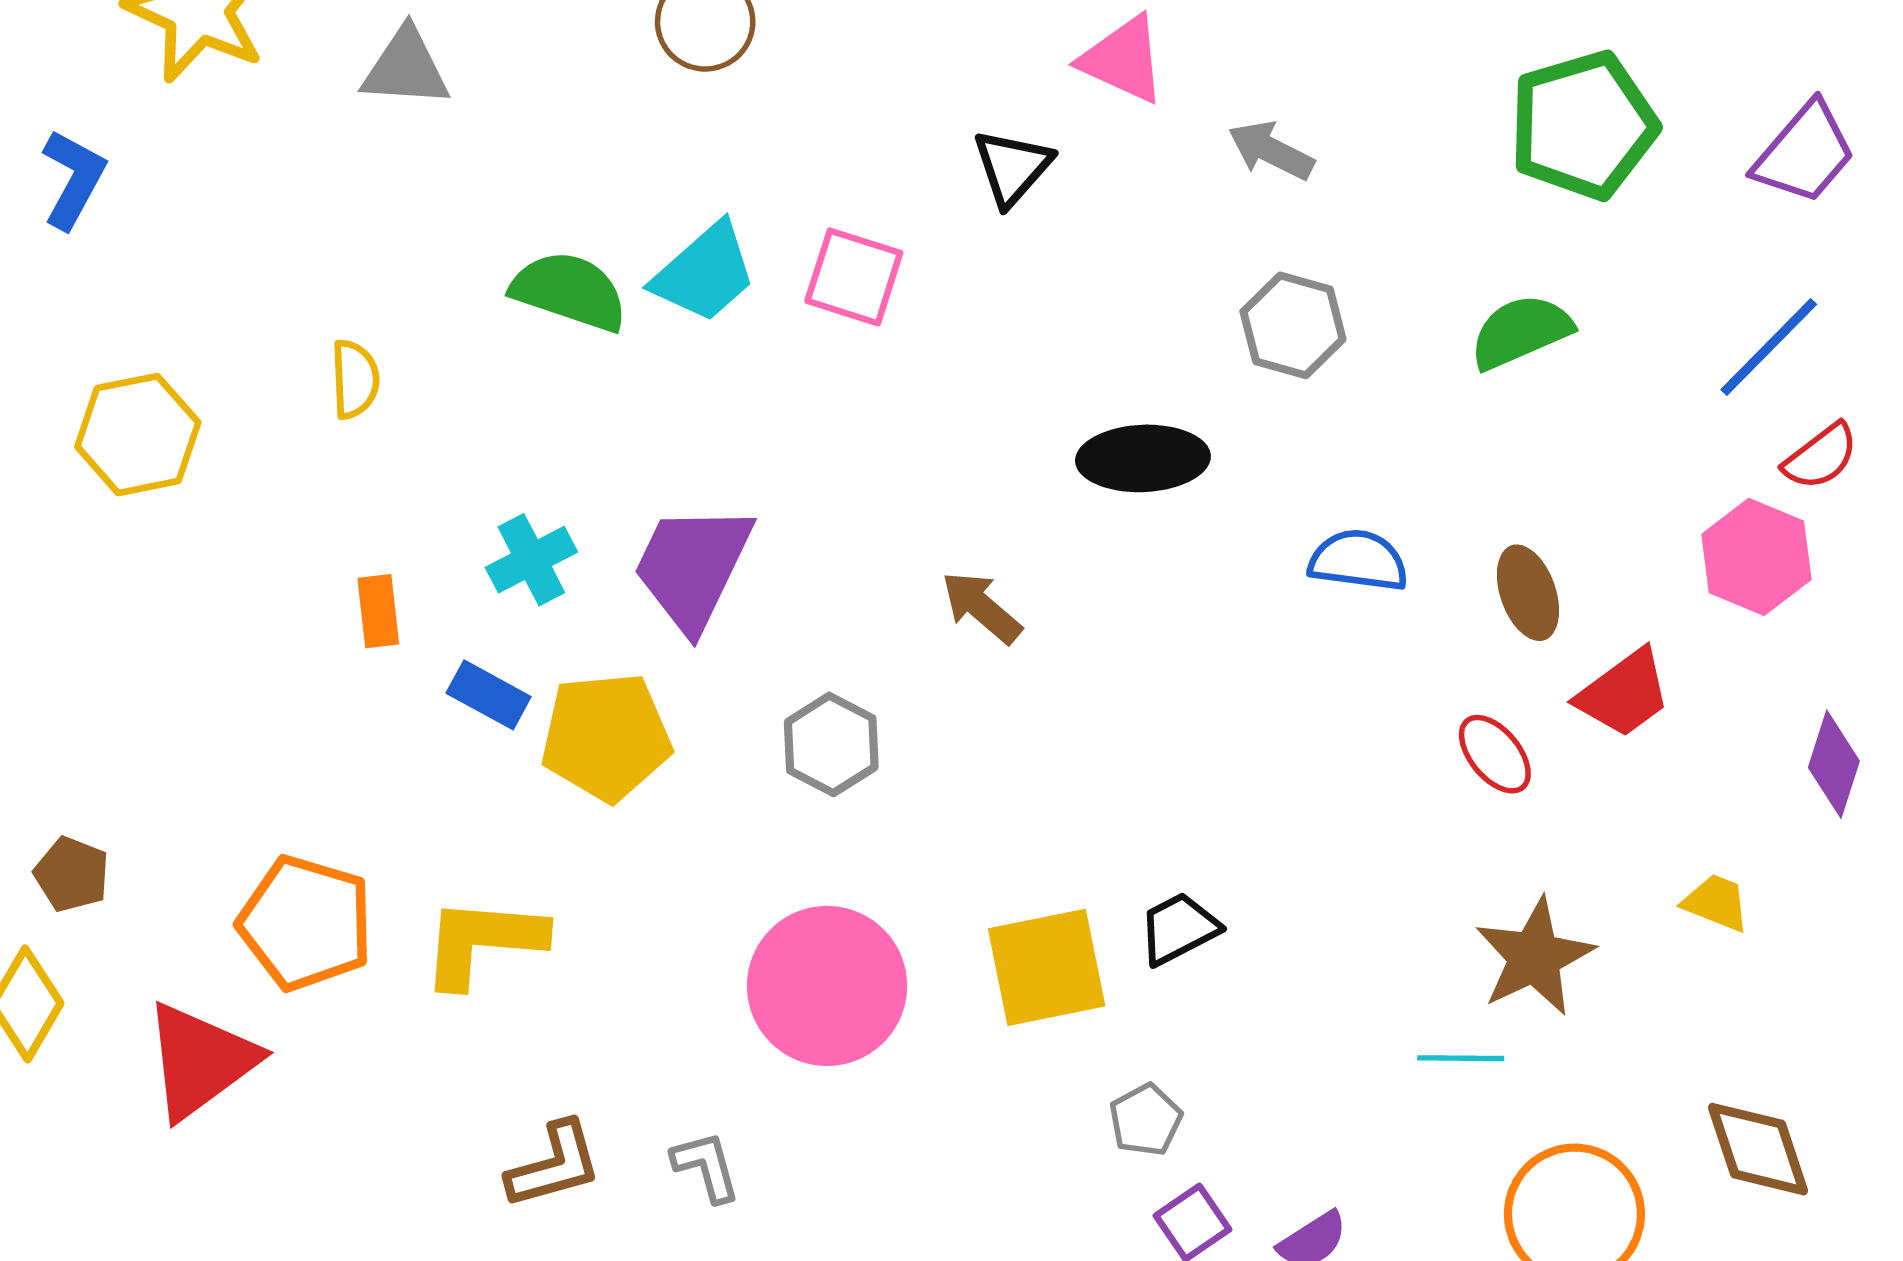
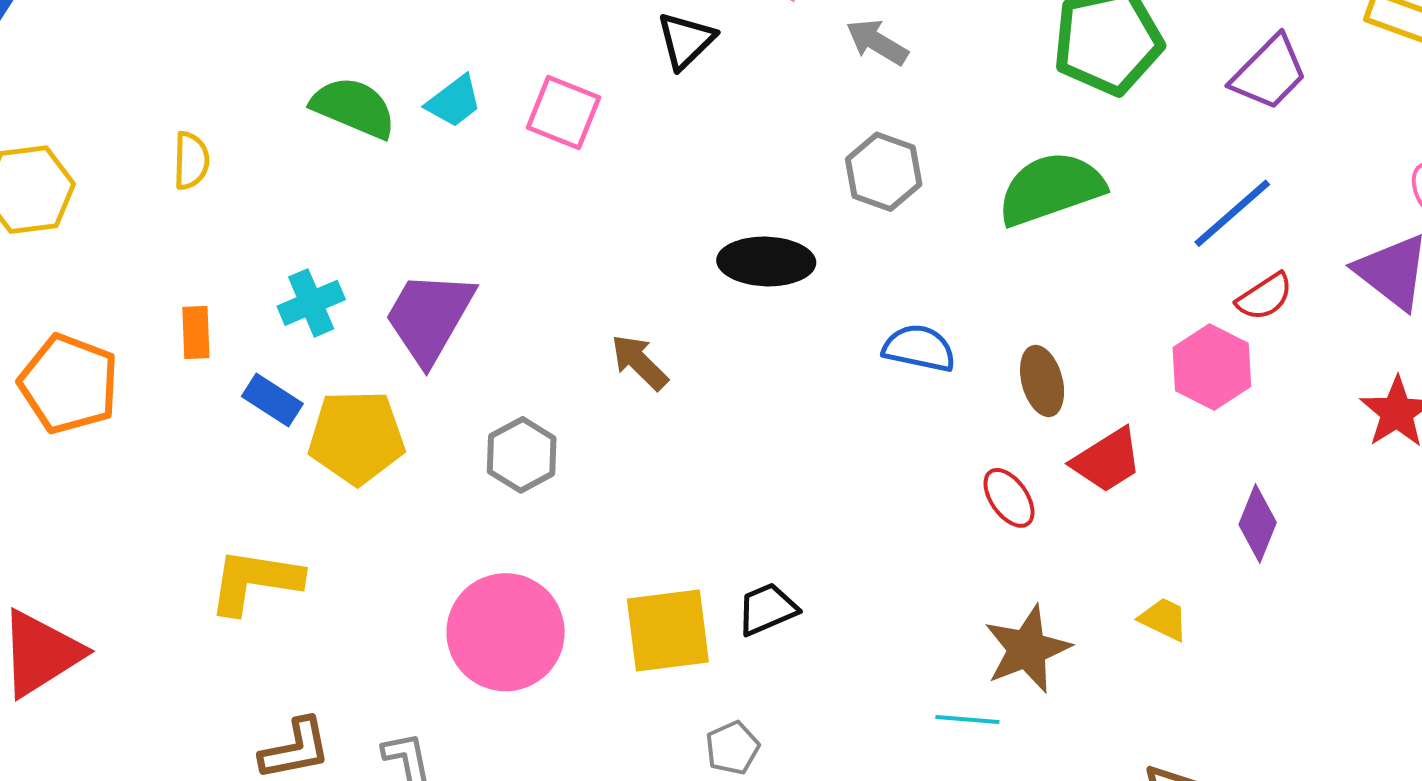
cyan trapezoid: (705, 273) -> (454, 101), size x0.7
green semicircle: (1521, 332) -> (1051, 189), size x1.4
orange pentagon: (306, 923) -> (69, 384), moved

